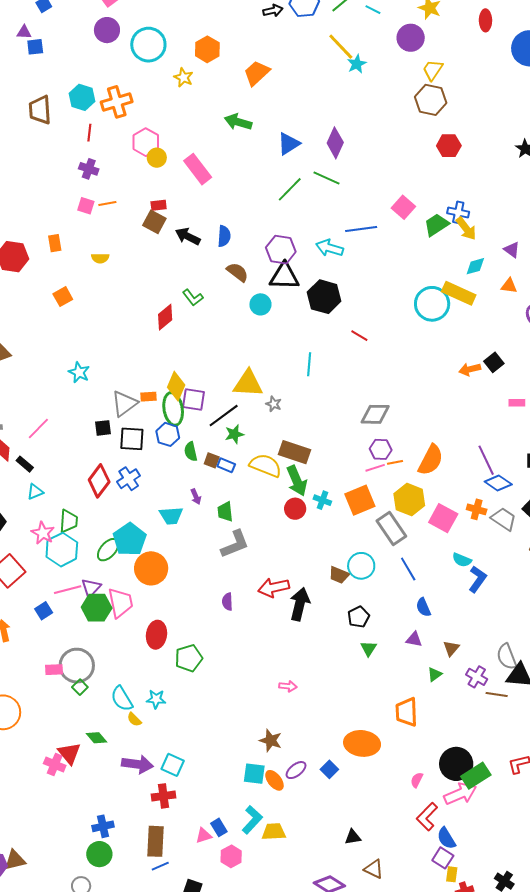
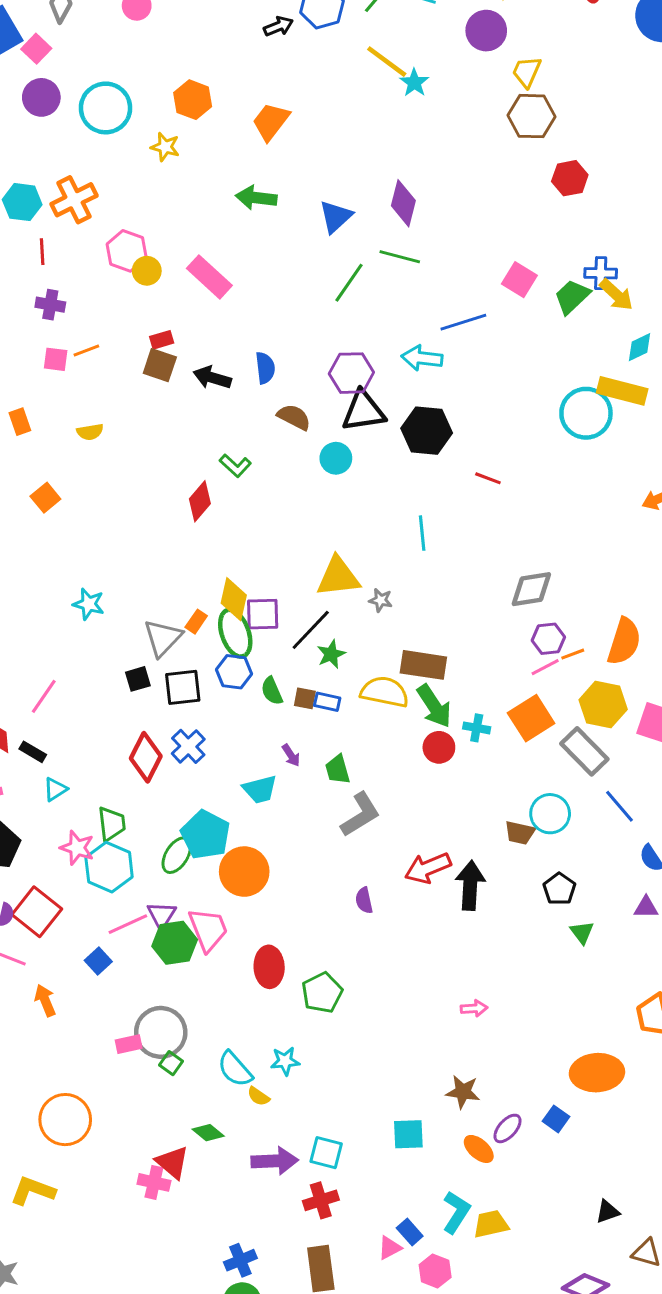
orange rectangle: (149, 397) -> (196, 622), turned -42
cyan square: (254, 774) -> (408, 1134), moved

